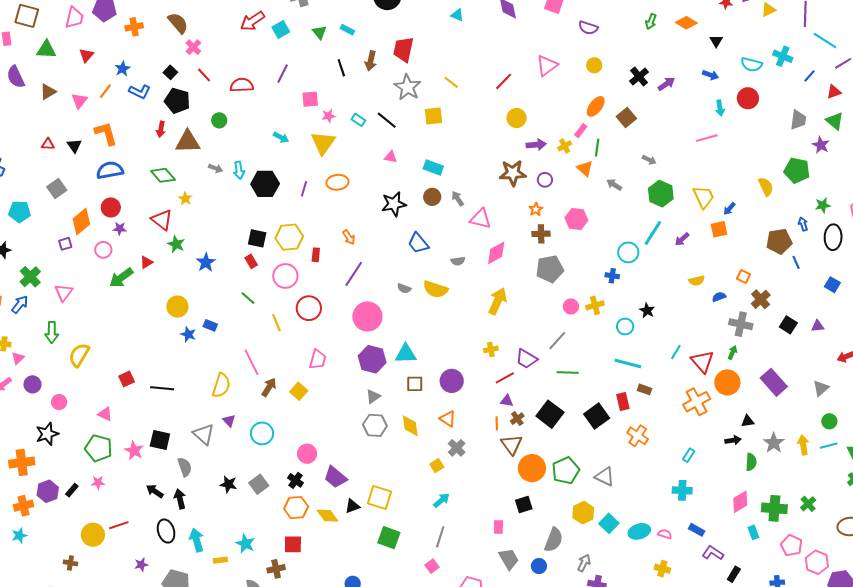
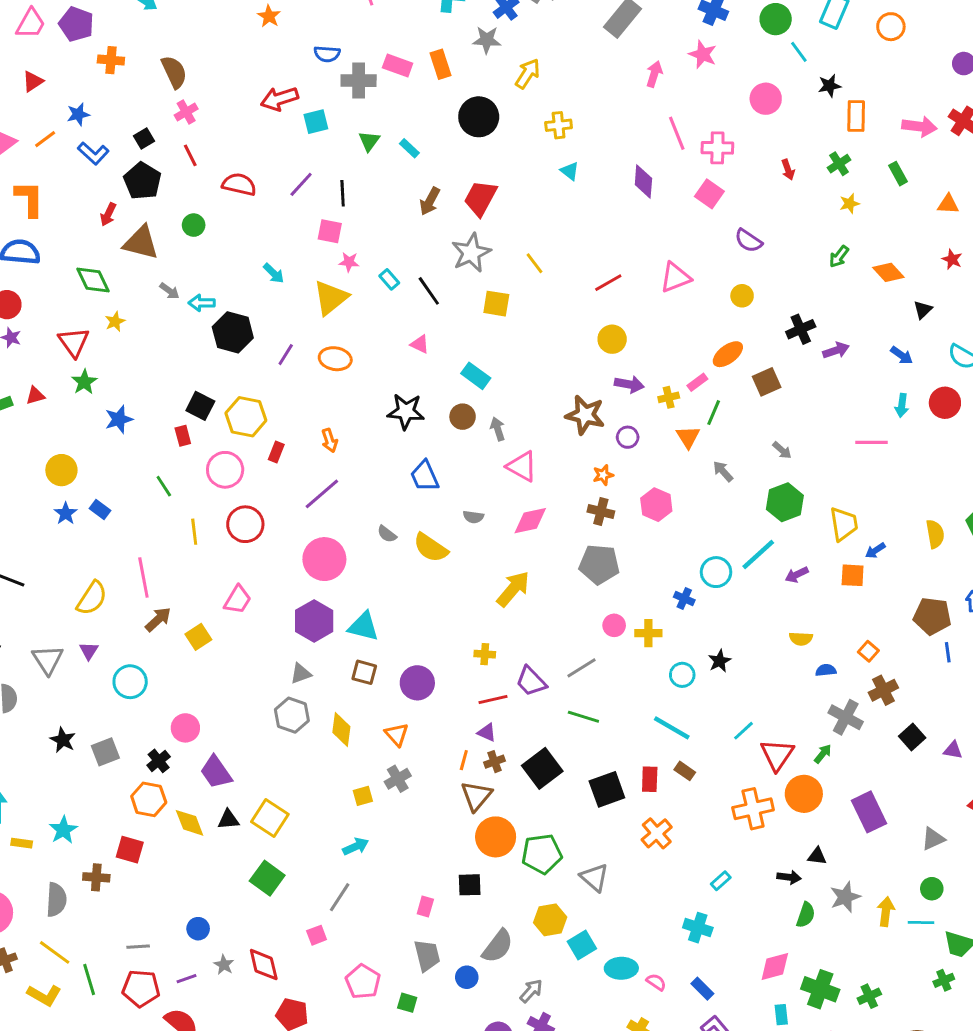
black line: (341, 68) -> (343, 193), moved
cyan arrow: (239, 170) -> (202, 303), turned 84

